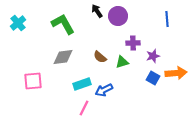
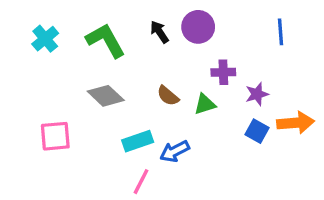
black arrow: (97, 11) -> (159, 32), moved
cyan cross: (18, 23) -> (45, 39), moved
gray diamond: (63, 57) -> (106, 96), turned 50

